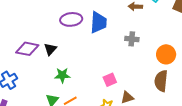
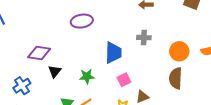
blue trapezoid: (98, 22) -> (113, 53), moved
black triangle: (50, 49) -> (55, 71), moved
green star: (62, 75) -> (87, 76), moved

